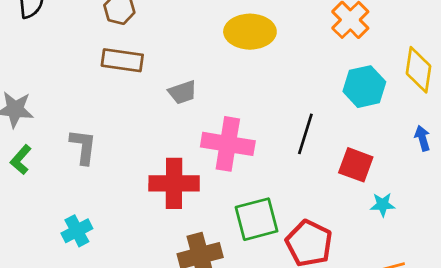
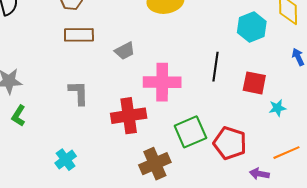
gray L-shape: (83, 147) -> (79, 93), moved

